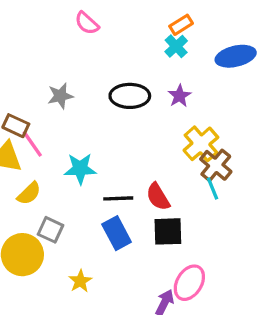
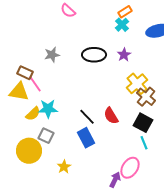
cyan star: (80, 169) -> (48, 109), moved
cyan line: (212, 188) -> (144, 143), moved
black line: (118, 198) -> (87, 117), turned 48
black square: (168, 231) -> (143, 123), moved, turned 30

